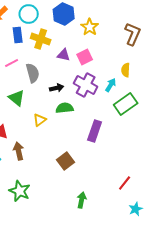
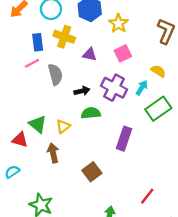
blue rectangle: (18, 35) -> (38, 42), moved
pink square: (85, 57) -> (123, 53), moved
yellow semicircle: (126, 70) -> (158, 71), turned 120
green triangle: (17, 98) -> (38, 124), moved
brown arrow: (19, 151) -> (53, 153), moved
red line: (125, 183) -> (147, 196), moved

